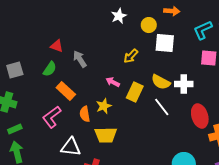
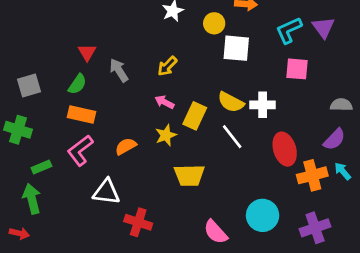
red triangle: (57, 46) -> (87, 52), turned 40
yellow arrow: (131, 56) -> (167, 66), moved
orange rectangle: (66, 91) -> (82, 115), moved, turned -30
yellow star: (104, 106) -> (166, 135), moved
orange semicircle: (85, 114) -> (126, 146), turned 70
green rectangle: (15, 129) -> (41, 167), moved
yellow trapezoid: (106, 135) -> (189, 175), moved

